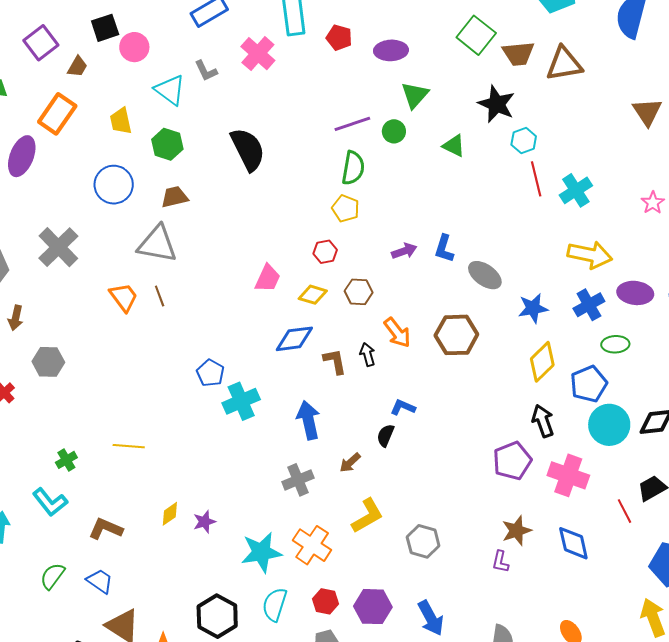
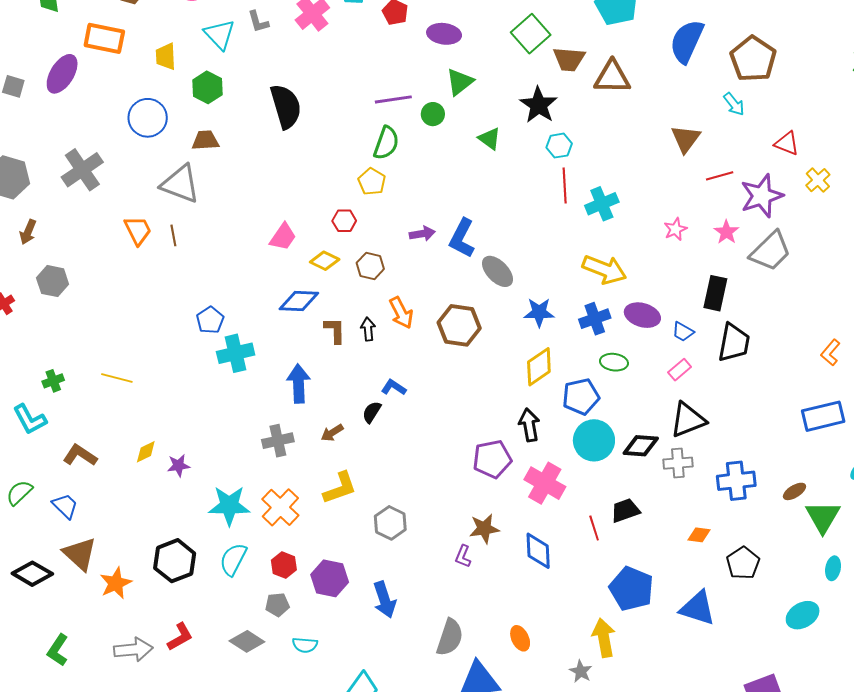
orange rectangle: (57, 114) -> (104, 38), turned 57
blue L-shape: (444, 249) -> (462, 238), size x1.4

